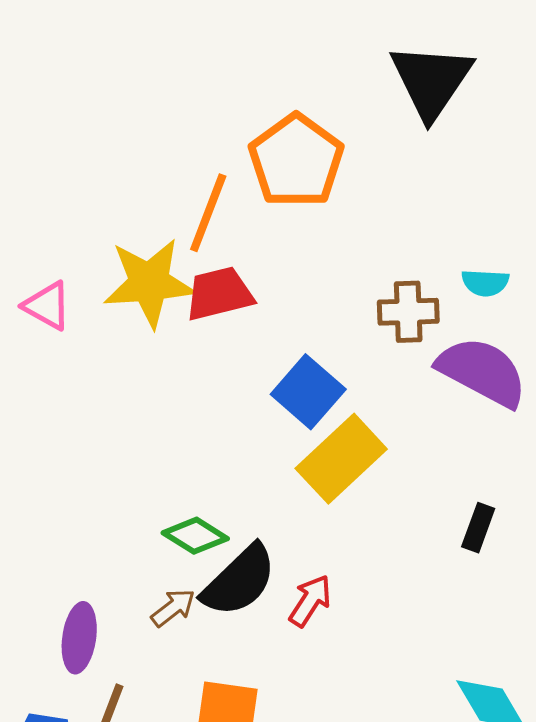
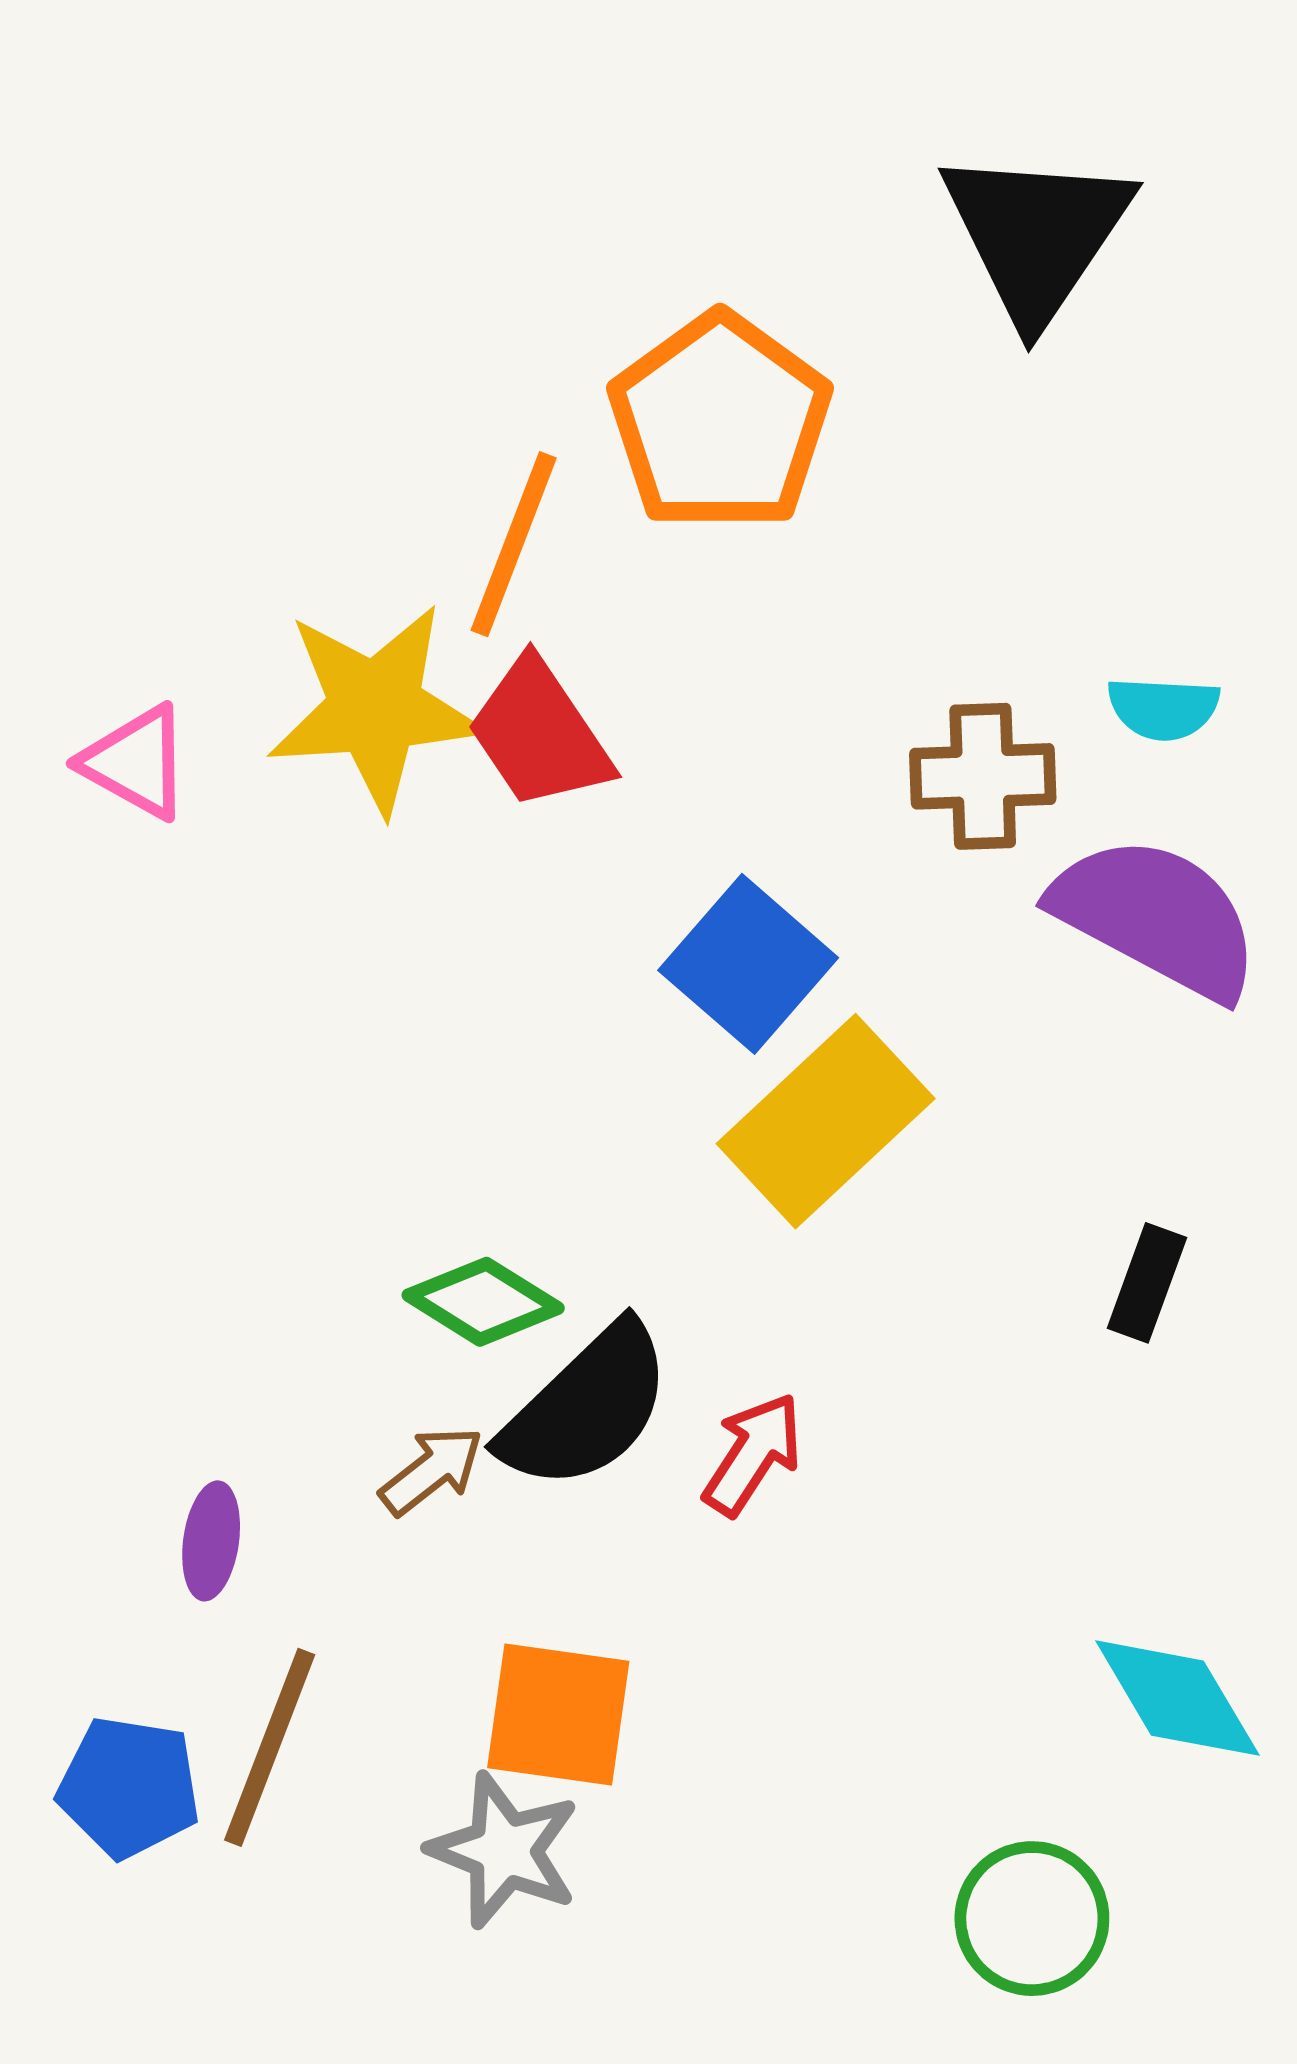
red trapezoid: (219, 294) -> (539, 734), turned -110
purple ellipse: (79, 638) -> (211, 1541), size x0.7

